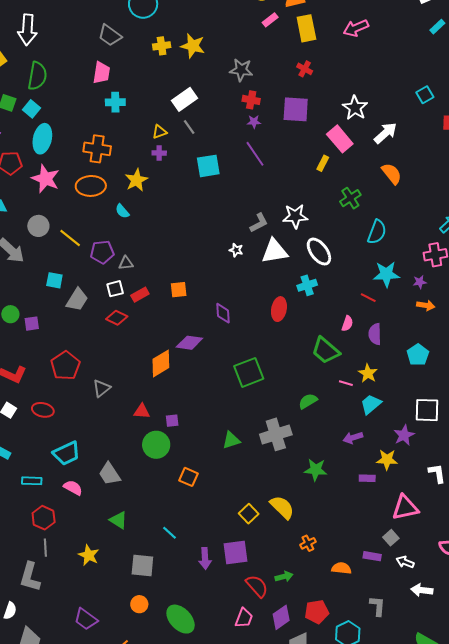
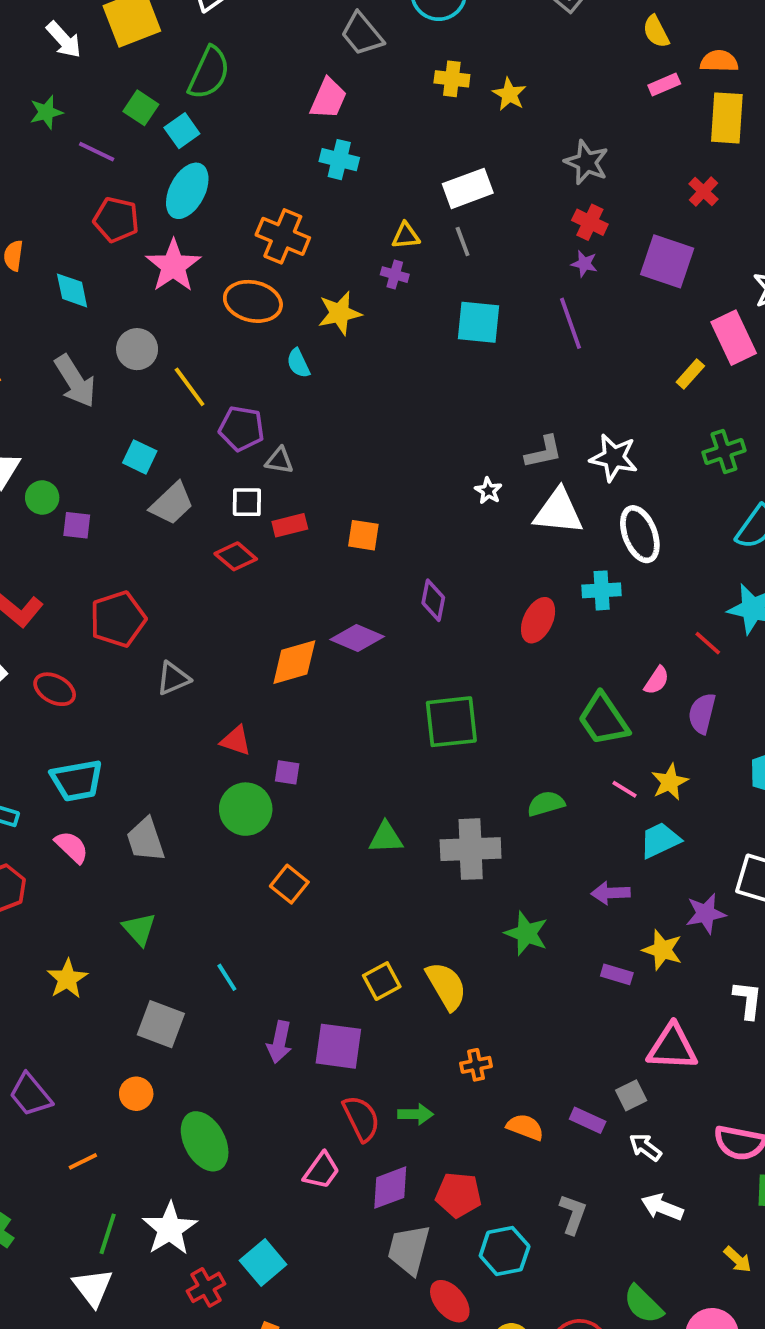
yellow star: (193, 46) -> (509, 94), size x0.7

